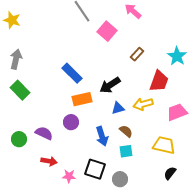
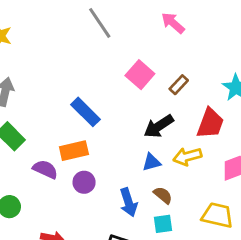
pink square: (107, 31) -> (140, 75), moved
black arrow: (110, 85) -> (159, 126), moved
orange rectangle: (82, 99) -> (74, 151), moved
purple semicircle: (44, 133) -> (45, 169), moved

